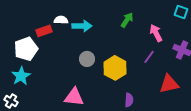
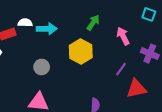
purple line: (149, 57) -> (121, 69), moved
gray circle: (87, 59) -> (42, 67), moved
yellow hexagon: (115, 68) -> (81, 52), moved

